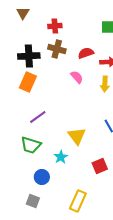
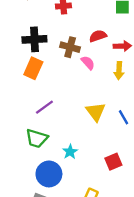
brown cross: (57, 49) -> (70, 47), moved
yellow triangle: (77, 136) -> (96, 112), moved
blue circle: (42, 177) -> (49, 174), size x1.5

